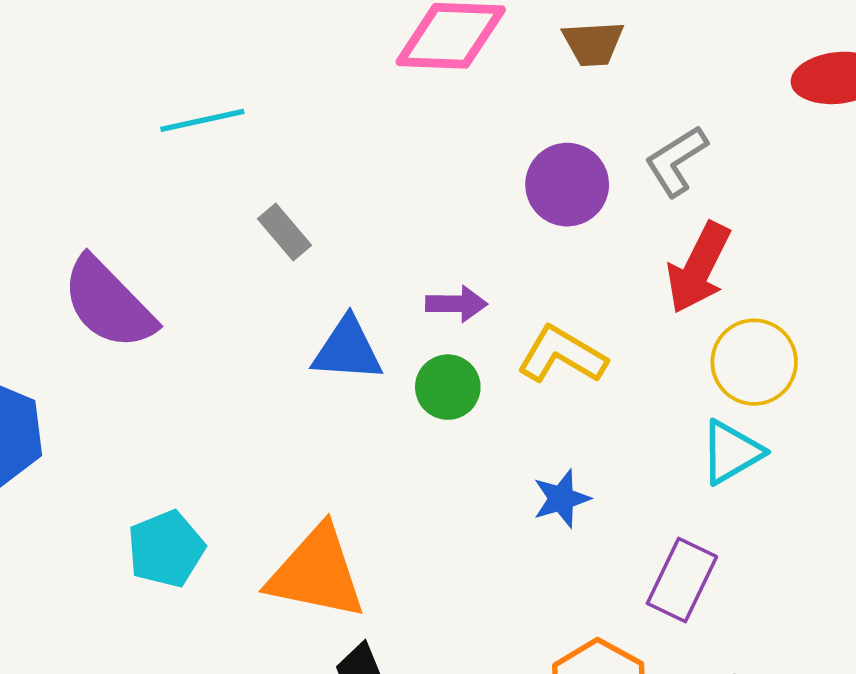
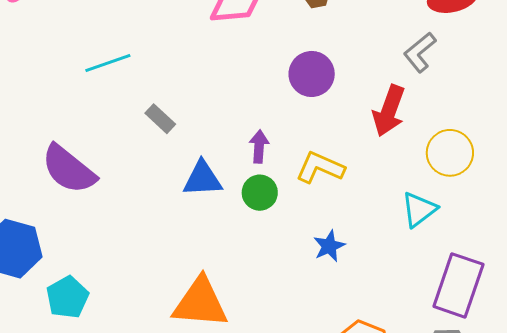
gray L-shape: (676, 161) -> (420, 52), moved
purple arrow: (456, 304) -> (259, 147), turned -80
yellow circle: (754, 362) -> (450, 153), moved
cyan pentagon: (166, 549) -> (67, 297), moved
purple rectangle: (682, 580) -> (458, 285), moved, size x1.4

